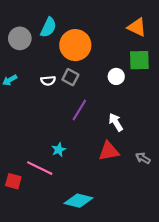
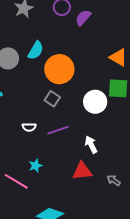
white circle: (116, 76) -> (95, 102), size x1.5
white semicircle: (48, 81) -> (29, 127), moved
purple line: (79, 110) -> (58, 130), turned 35

